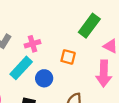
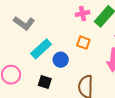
pink cross: (33, 44) -> (83, 13), moved

